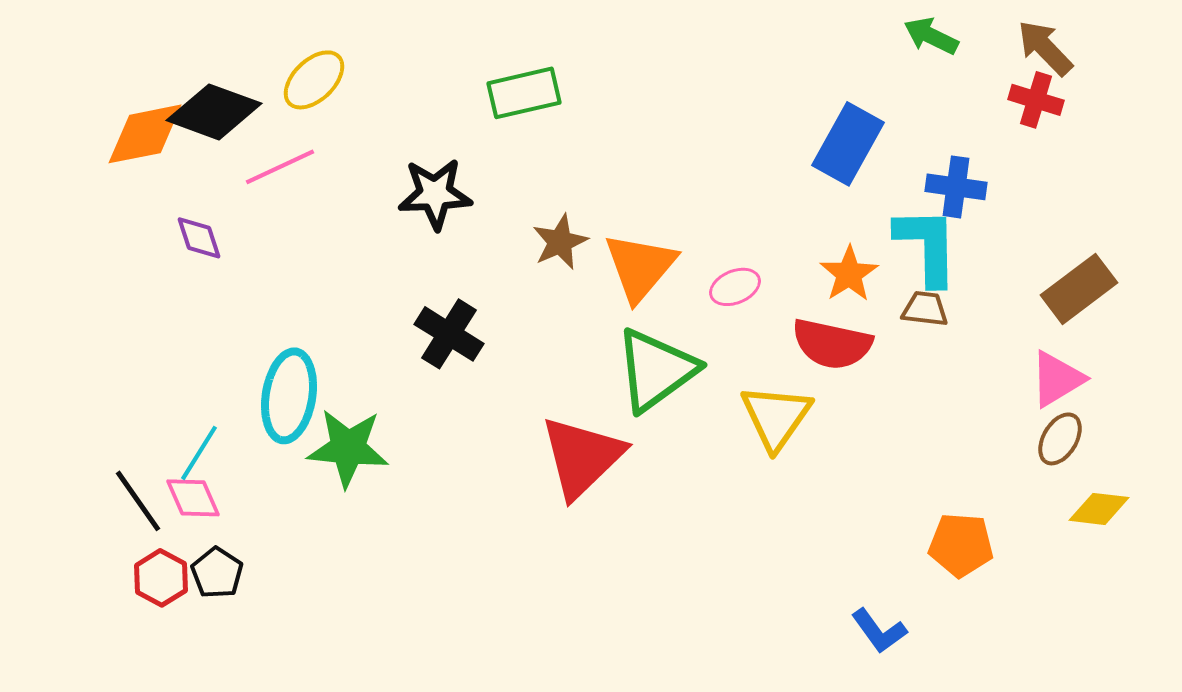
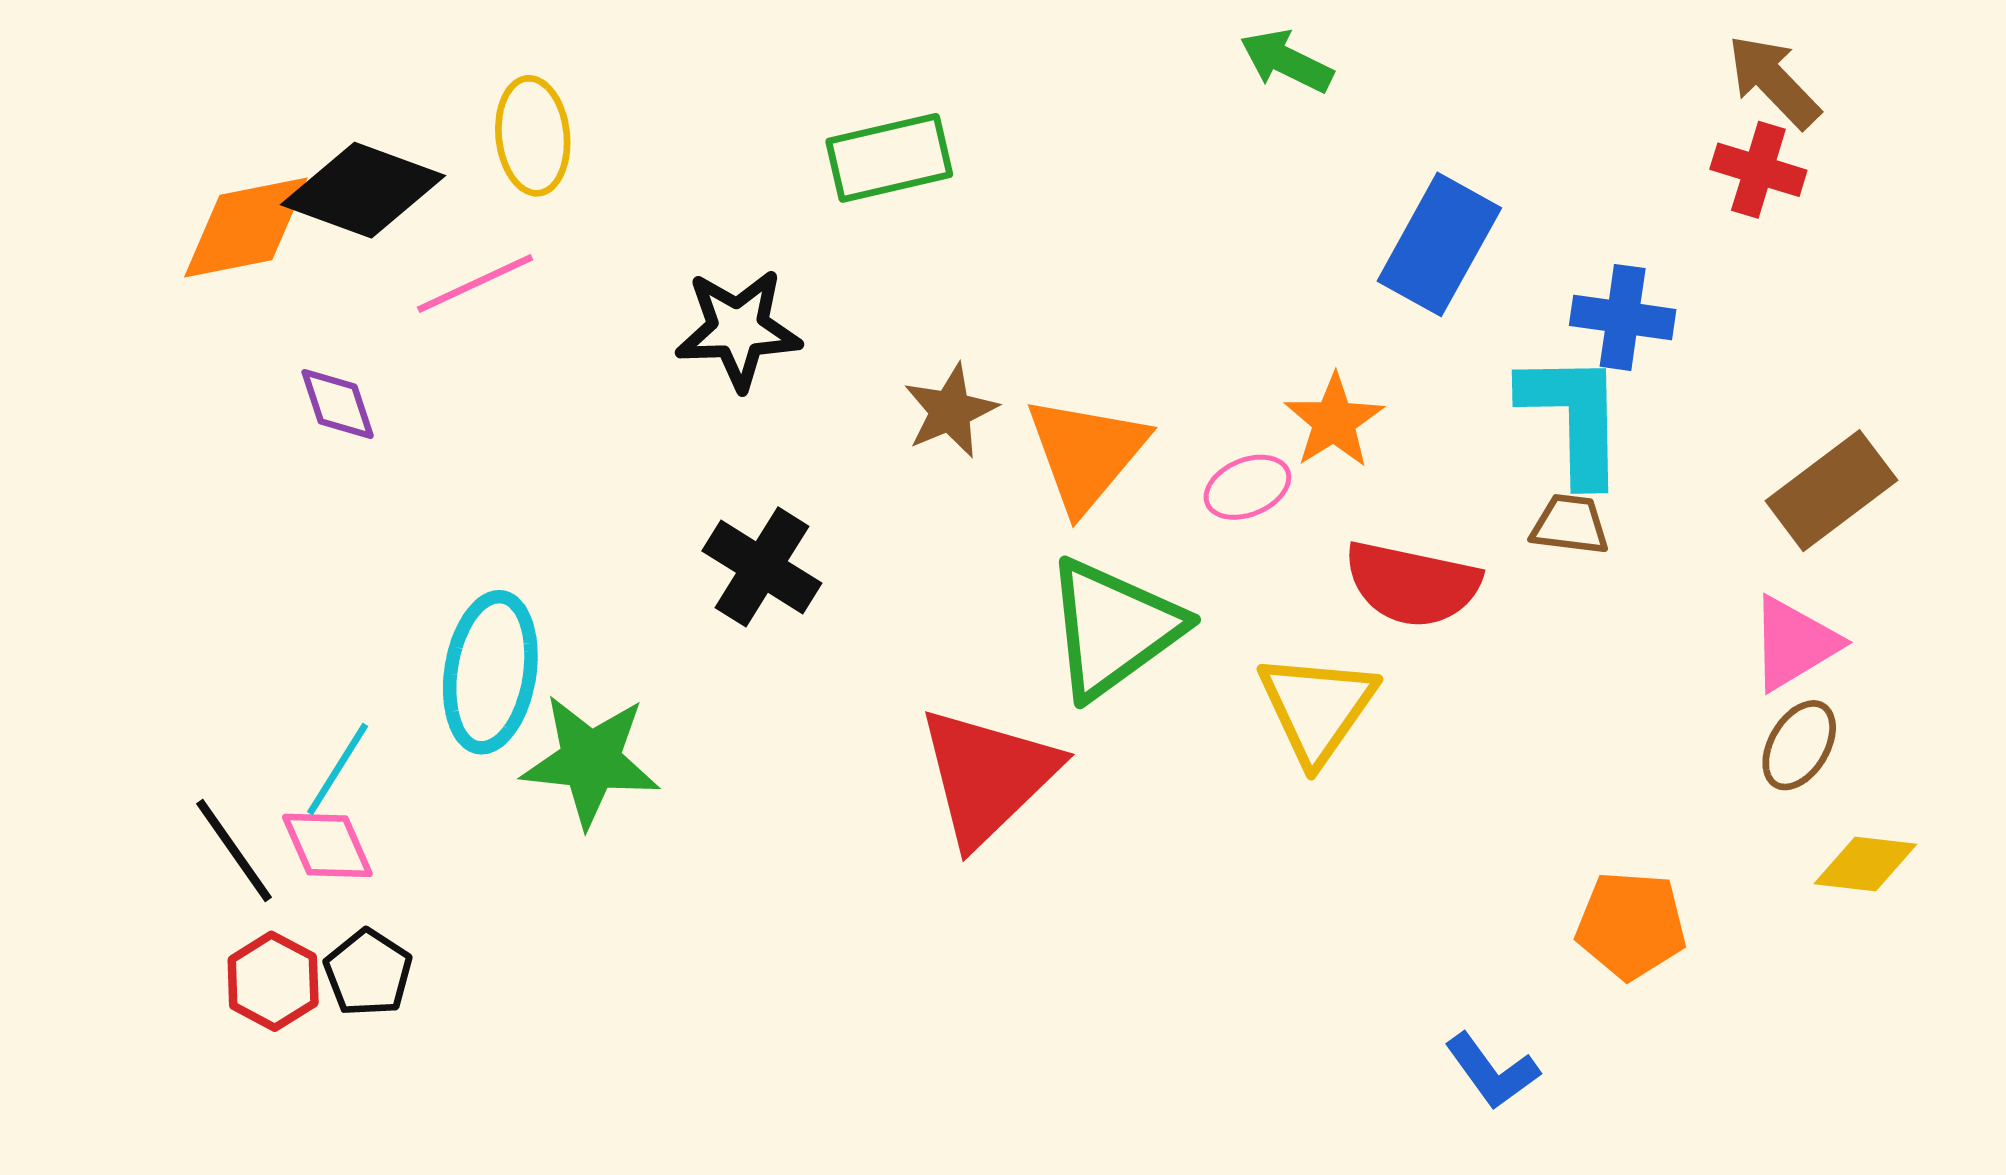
green arrow: (931, 36) -> (1286, 61), moved
yellow ellipse: (314, 80) -> (533, 136), turned -52
orange star: (849, 274) -> (1334, 421), moved

